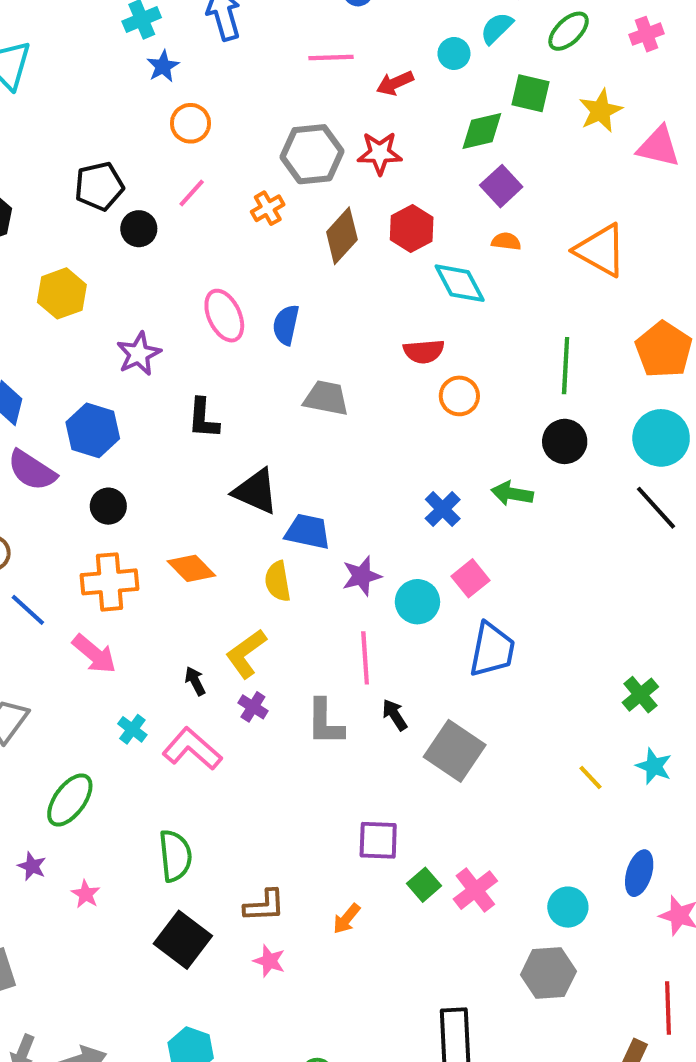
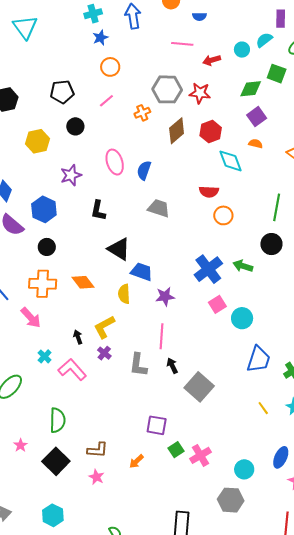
black circle: (139, 229) -> (75, 126), moved
blue cross: (443, 509) -> (208, 269), size x1.6
cyan circle: (417, 602) -> (242, 318), moved
blue trapezoid: (492, 650) -> (259, 359), moved
pink star: (86, 894) -> (20, 445), moved

